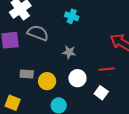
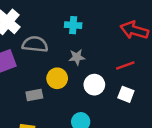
cyan cross: (72, 16) -> (73, 25), moved
yellow circle: (47, 81) -> (57, 78), moved

